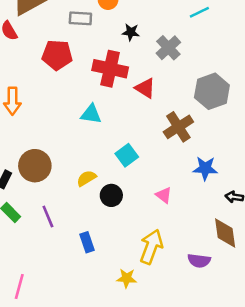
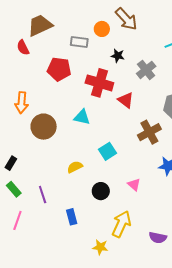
brown circle: (35, 166) -> (44, 127), moved
black circle: (111, 195) -> (101, 191), moved
pink line: (19, 287) -> (17, 220), moved

